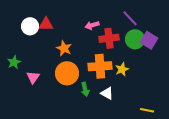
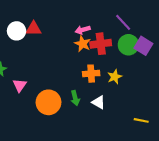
orange star: (64, 48) -> (83, 44), moved
orange cross: (100, 66) -> (91, 74), size x0.7
orange circle: (67, 73) -> (48, 102), moved

